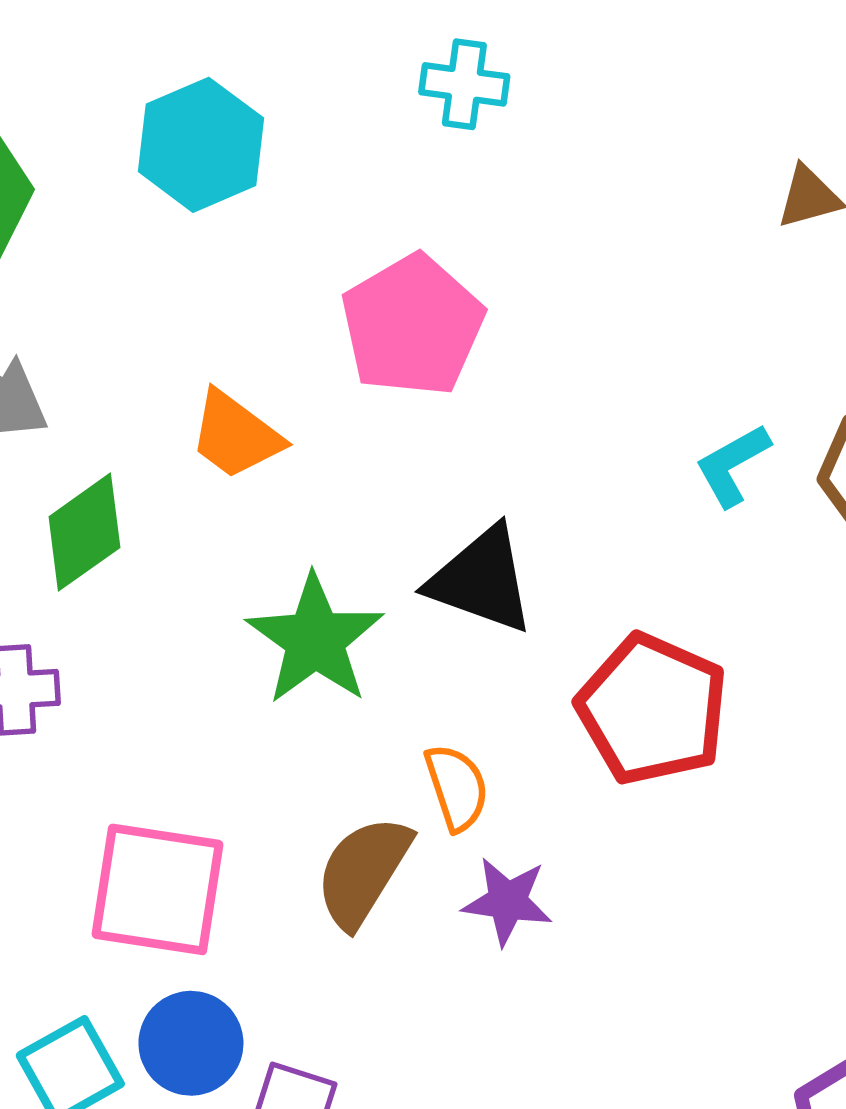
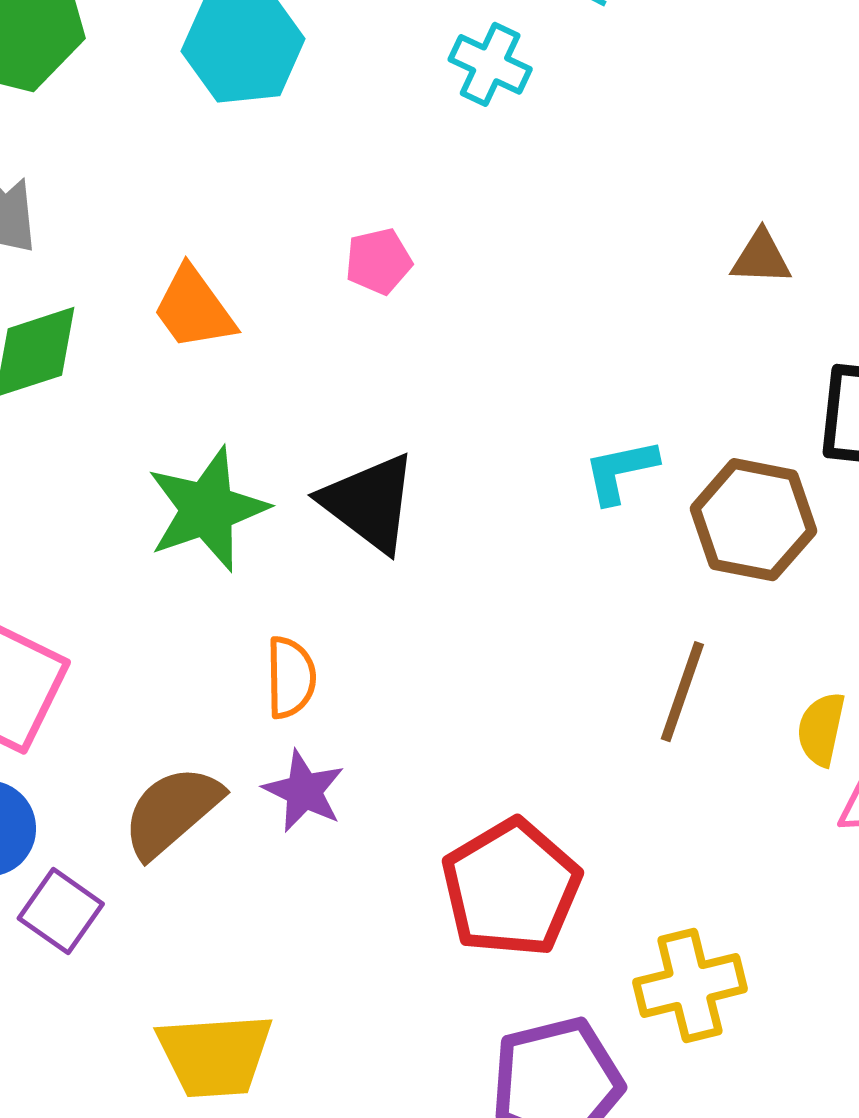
pink pentagon: (412, 326) -> (379, 261), size x0.5
red pentagon: (652, 709) -> (511, 888), moved
brown semicircle: (363, 872) -> (172, 811), moved

